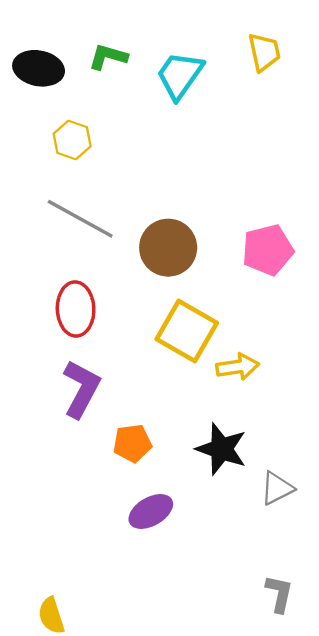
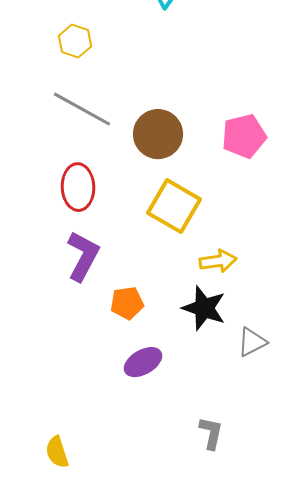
yellow arrow: (238, 367) -> (218, 261), moved
gray L-shape: (279, 594) -> (211, 433), moved

